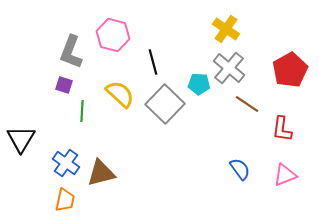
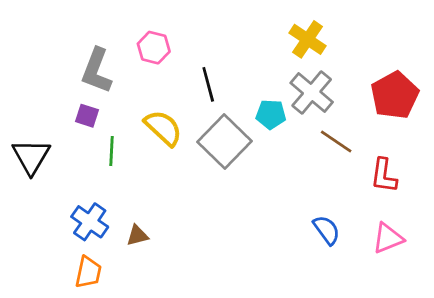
pink hexagon: (113, 35) -> (154, 48), size x0.7
black triangle: (21, 139) -> (31, 156), moved
brown triangle: (101, 173) -> (137, 235), size x0.6

